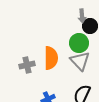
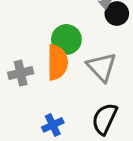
green circle: (79, 43) -> (66, 39), moved

